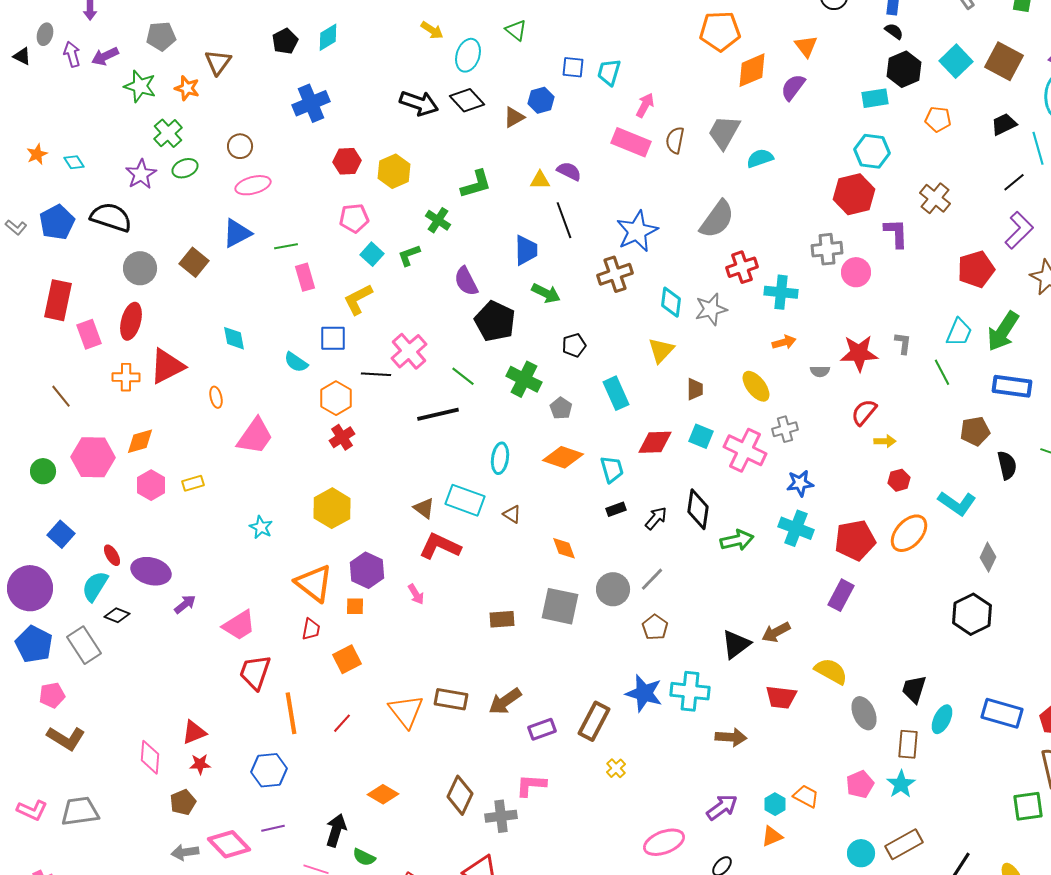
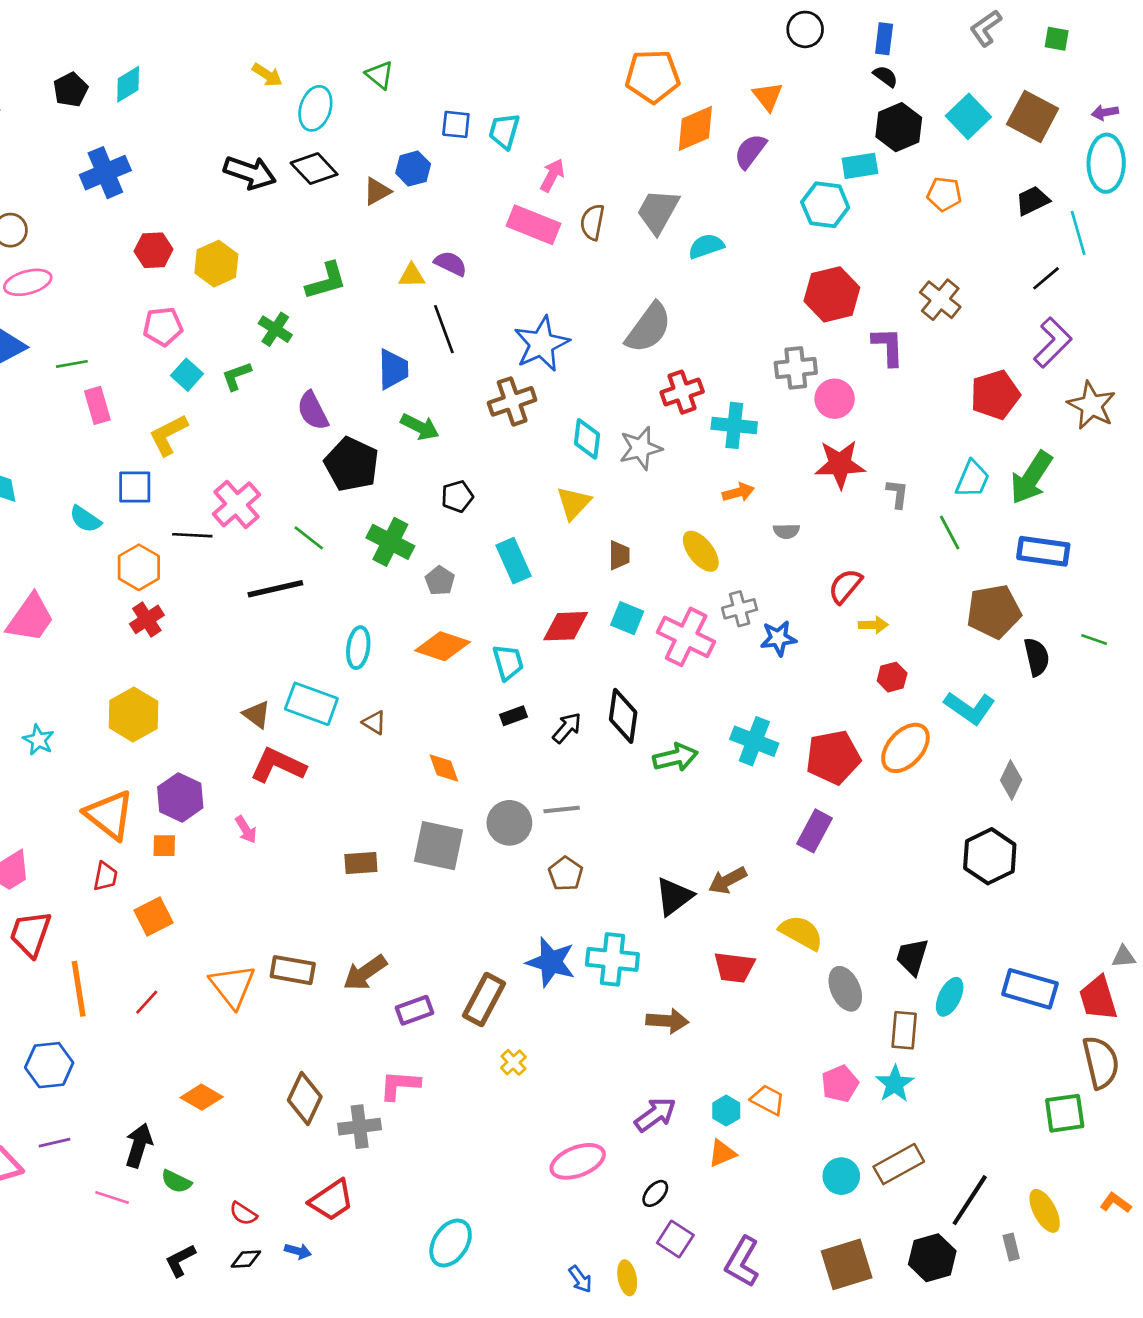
cyan hexagon: (872, 151) -> (825, 205), moved
red star: (859, 353) -> (840, 464), moved
brown pentagon: (975, 431) -> (994, 611), size x1.4
blue star: (800, 483) -> (778, 638), moved
gray line: (652, 579) -> (562, 809), turned 40

